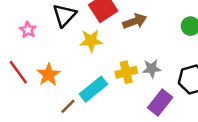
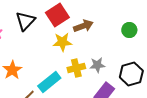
yellow star: (91, 41) -> (62, 42), moved

